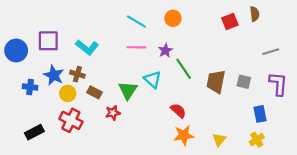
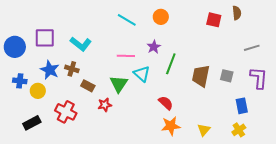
red square: (230, 21) -> (214, 20), turned 35
pink line: (136, 47) -> (126, 56), moved
green line: (184, 69) -> (171, 64), turned 55
blue cross: (30, 87) -> (20, 81), moved
yellow circle: (68, 93) -> (38, 91), moved

